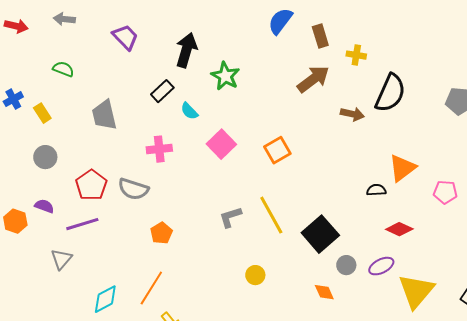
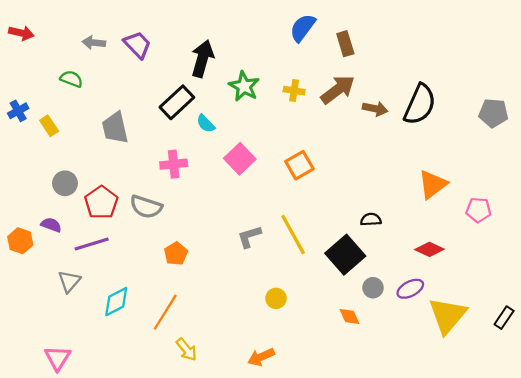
gray arrow: (64, 19) -> (94, 43), moved
yellow cross: (356, 55) -> (294, 91), moved
black rectangle: (162, 91) -> (177, 102), size x1.4
brown arrow: (352, 114) -> (375, 109), moved
gray circle: (45, 157) -> (65, 183), moved
black semicircle: (376, 190) -> (371, 220), moved
cyan diamond: (105, 299) -> (116, 302), moved

